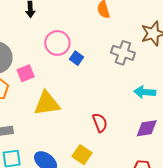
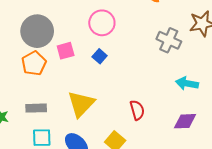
blue square: (77, 58) -> (100, 56), moved
yellow triangle: (47, 103) -> (81, 104), moved, turned -44

